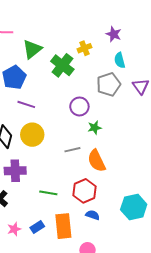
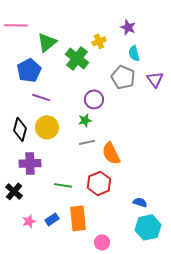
gray pentagon: (109, 84) -> (123, 77), turned -30
green star: (95, 128) -> (85, 120), moved
cyan hexagon: (134, 207) -> (148, 227), moved
blue semicircle: (93, 215) -> (140, 202), moved

